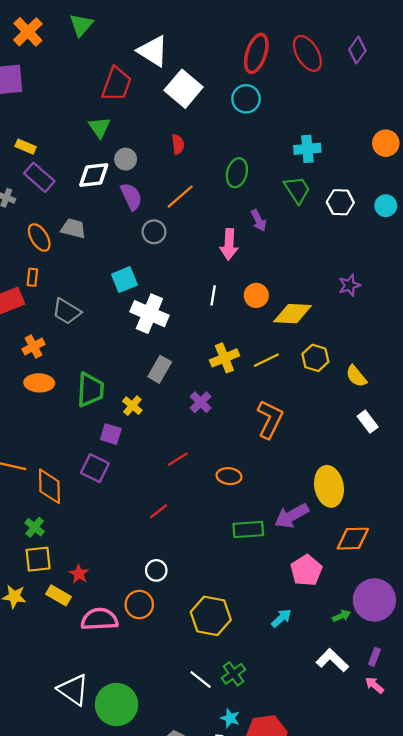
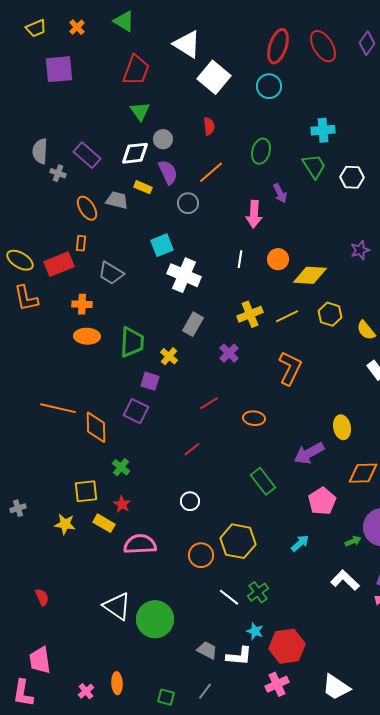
green triangle: (81, 25) -> (124, 21), turned -40
orange cross: (28, 32) -> (77, 27), size x0.6
red trapezoid: (116, 84) -> (136, 70), moved
yellow rectangle: (26, 147) -> (143, 187), moved
orange cross: (34, 347) -> (82, 304), turned 30
yellow ellipse: (329, 486) -> (342, 427), size x0.7
green cross: (35, 527) -> (121, 467), moved
green rectangle: (248, 530) -> (263, 481), moved, turned 56
orange circle: (139, 605) -> (201, 555), moved

